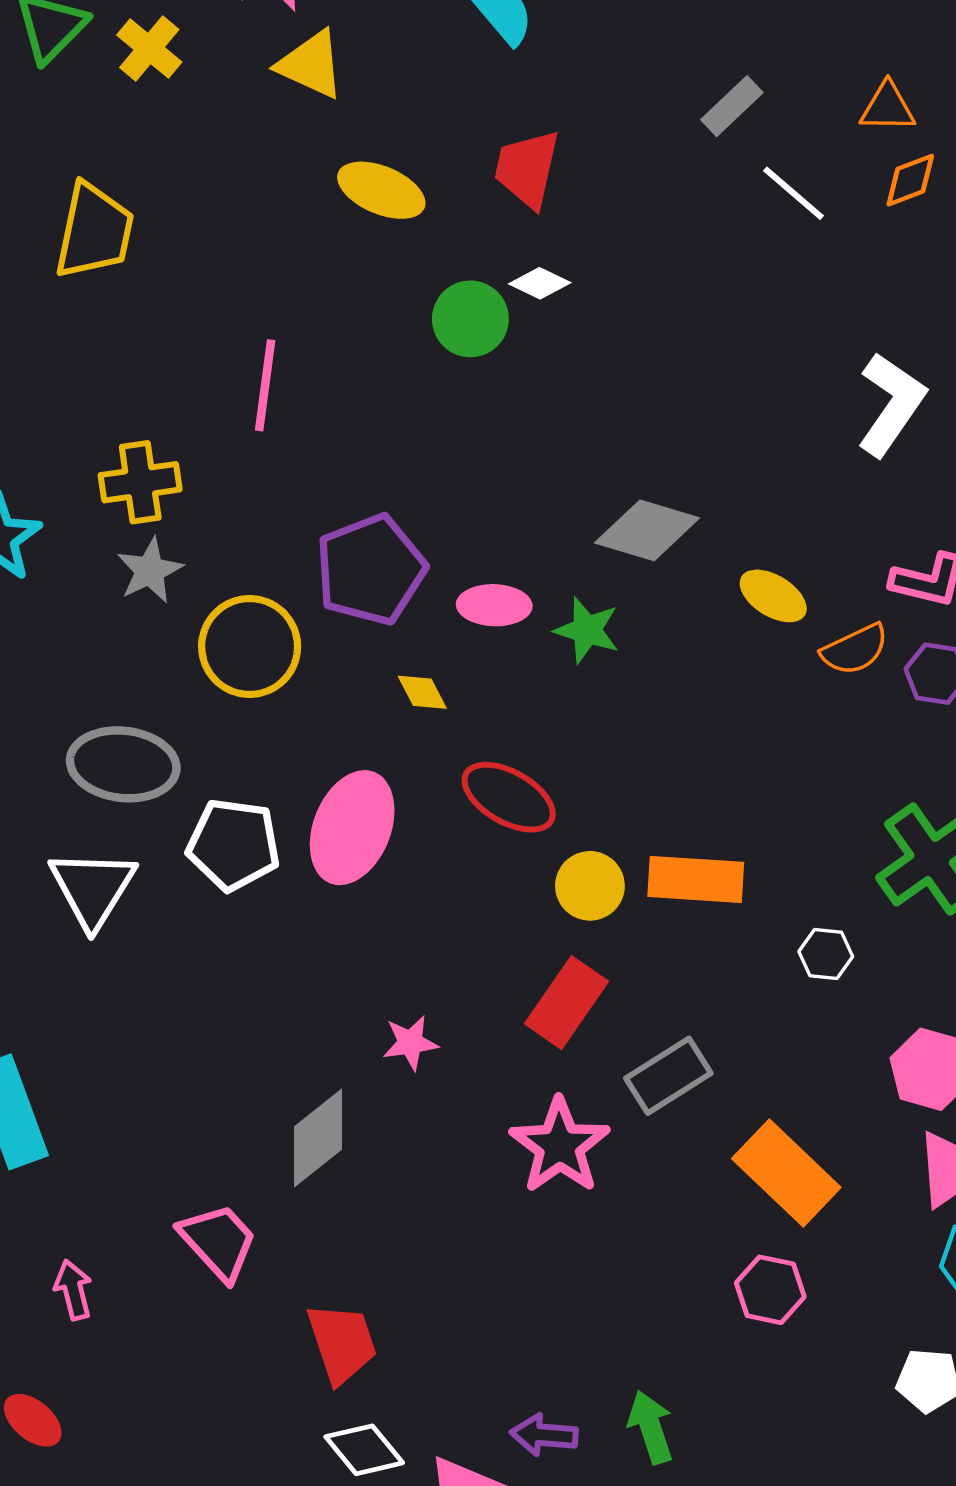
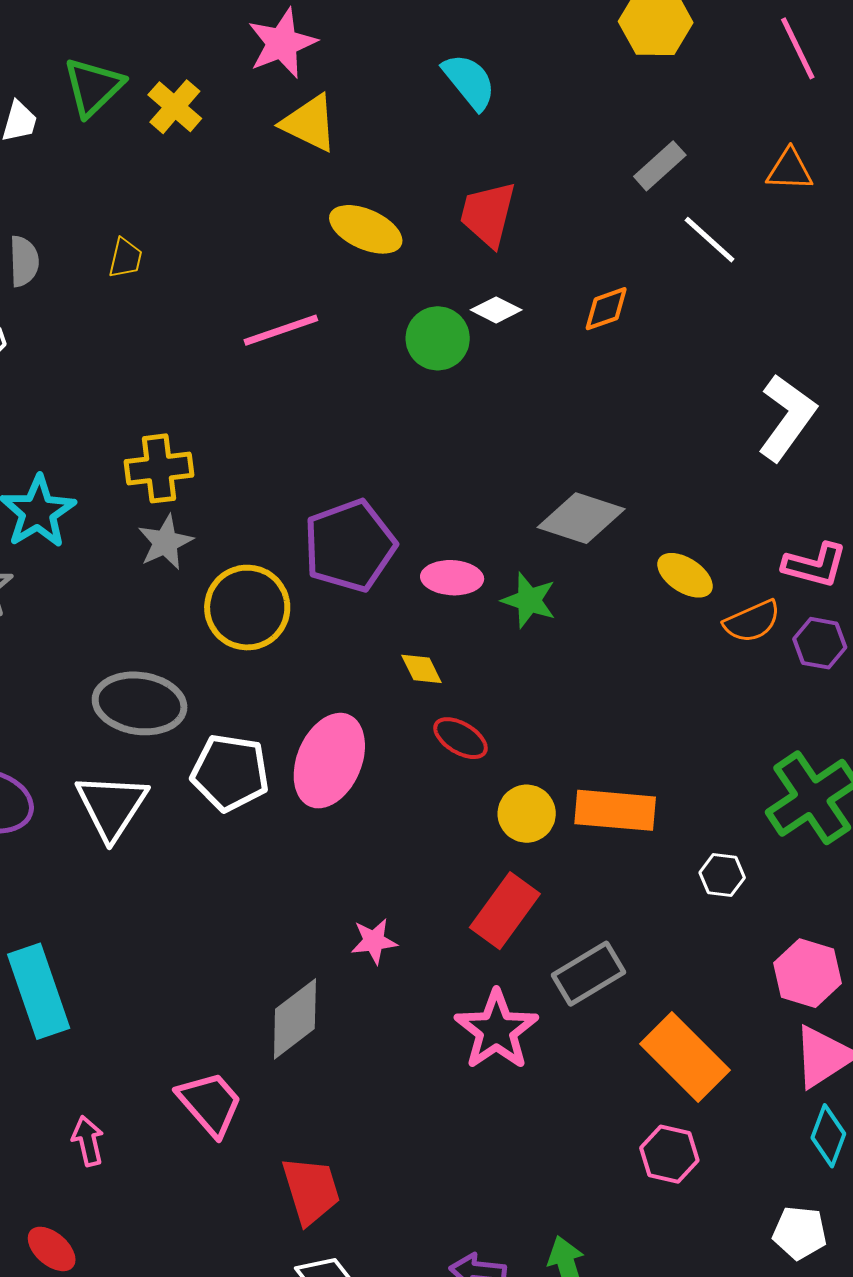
orange diamond: (910, 180) -> (606, 309), moved
yellow trapezoid: (94, 231) -> (125, 258), size x0.5
pink line: (265, 385) -> (281, 330), moved, turned 62
yellow diamond: (422, 692) -> (421, 669), moved
red ellipse: (509, 797) -> (460, 738), size x0.7

